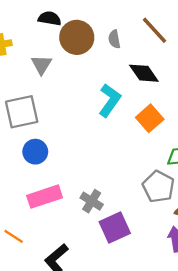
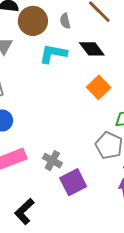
cyan L-shape: (110, 100) -> (53, 54), moved, turned -112

